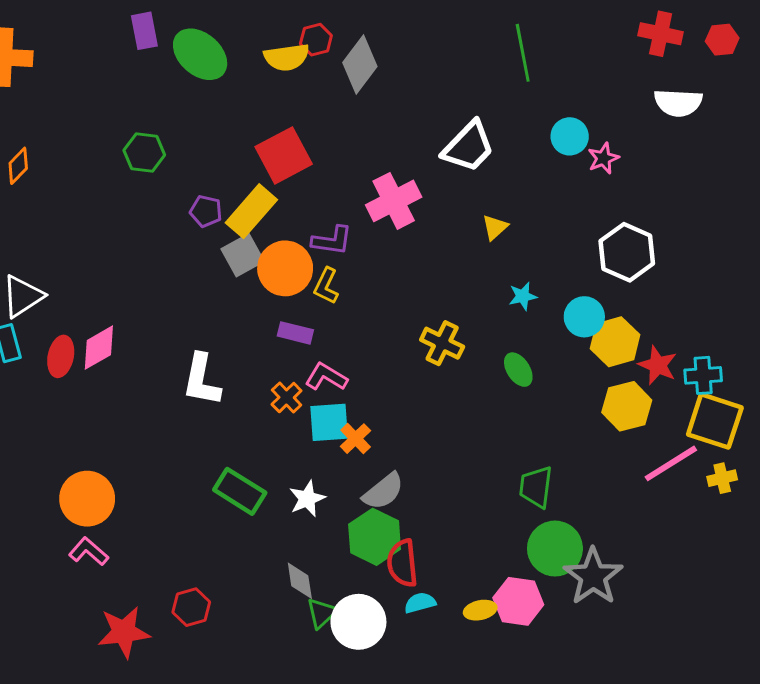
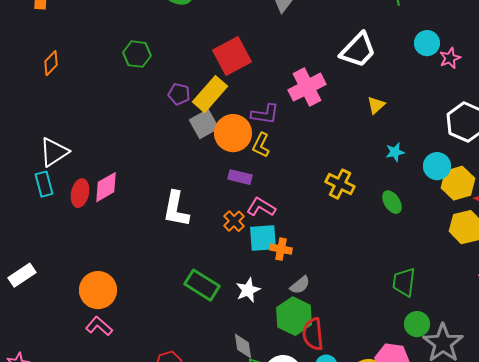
orange cross: (356, 439) -> (281, 249), turned -35
gray semicircle: (383, 491) -> (300, 285), size x0.7
green circle: (555, 549) -> (417, 324), size x0.7

